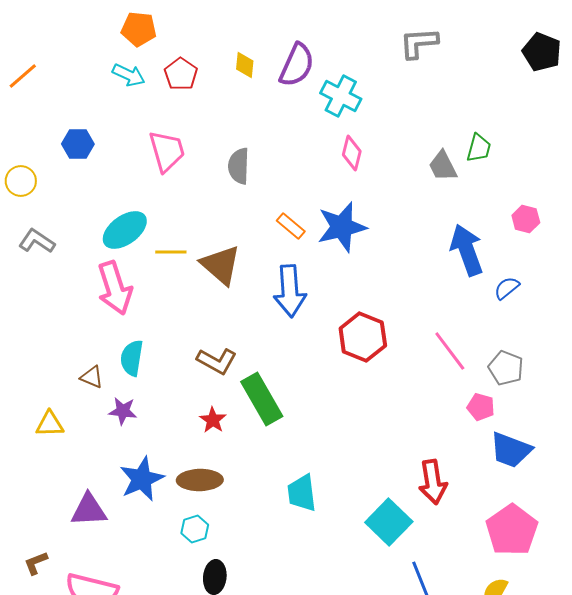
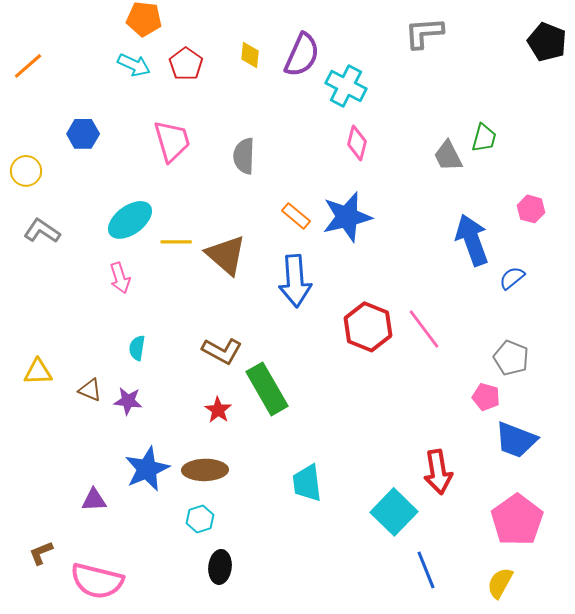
pink arrow: (115, 288) -> (120, 278), size x0.6
pink line: (450, 351) -> (424, 329), moved
cyan semicircle: (132, 358) -> (137, 348), size x0.7
brown triangle: (92, 377) -> (90, 390), moved
yellow triangle: (50, 424) -> (38, 372), moved
purple triangle: (89, 510) -> (94, 500), size x0.7

